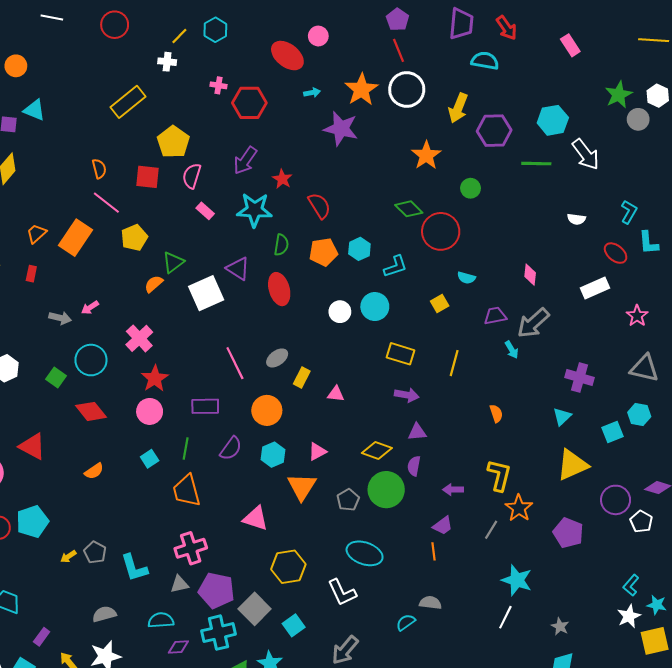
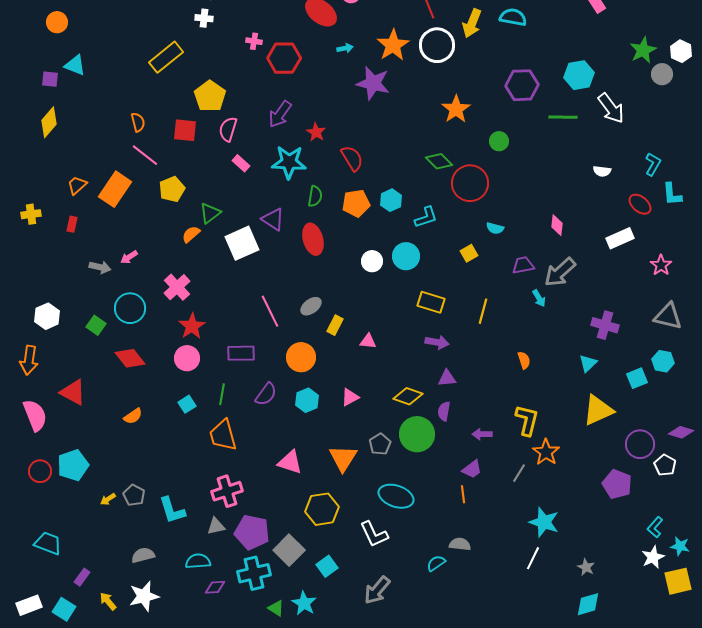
yellow arrow: (458, 108) -> (472, 23), moved
orange triangle: (302, 487) -> (343, 458), moved
purple pentagon: (568, 533) -> (617, 484), moved

